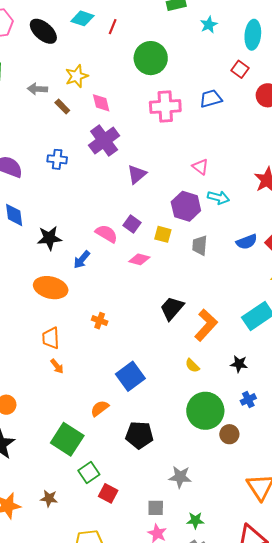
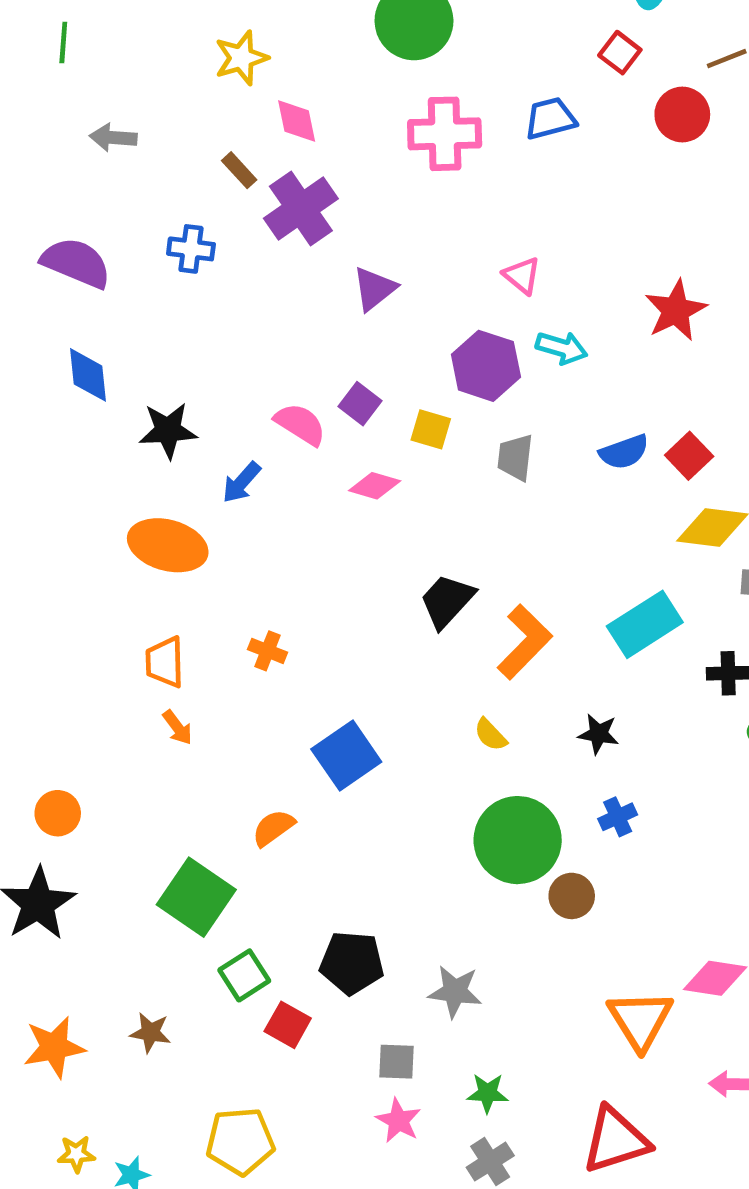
gray arrow: (37, 89) -> (113, 138), moved
brown rectangle: (62, 107) -> (239, 170), moved
orange cross: (100, 321) -> (267, 651), moved
black pentagon: (139, 435) -> (352, 963), moved

